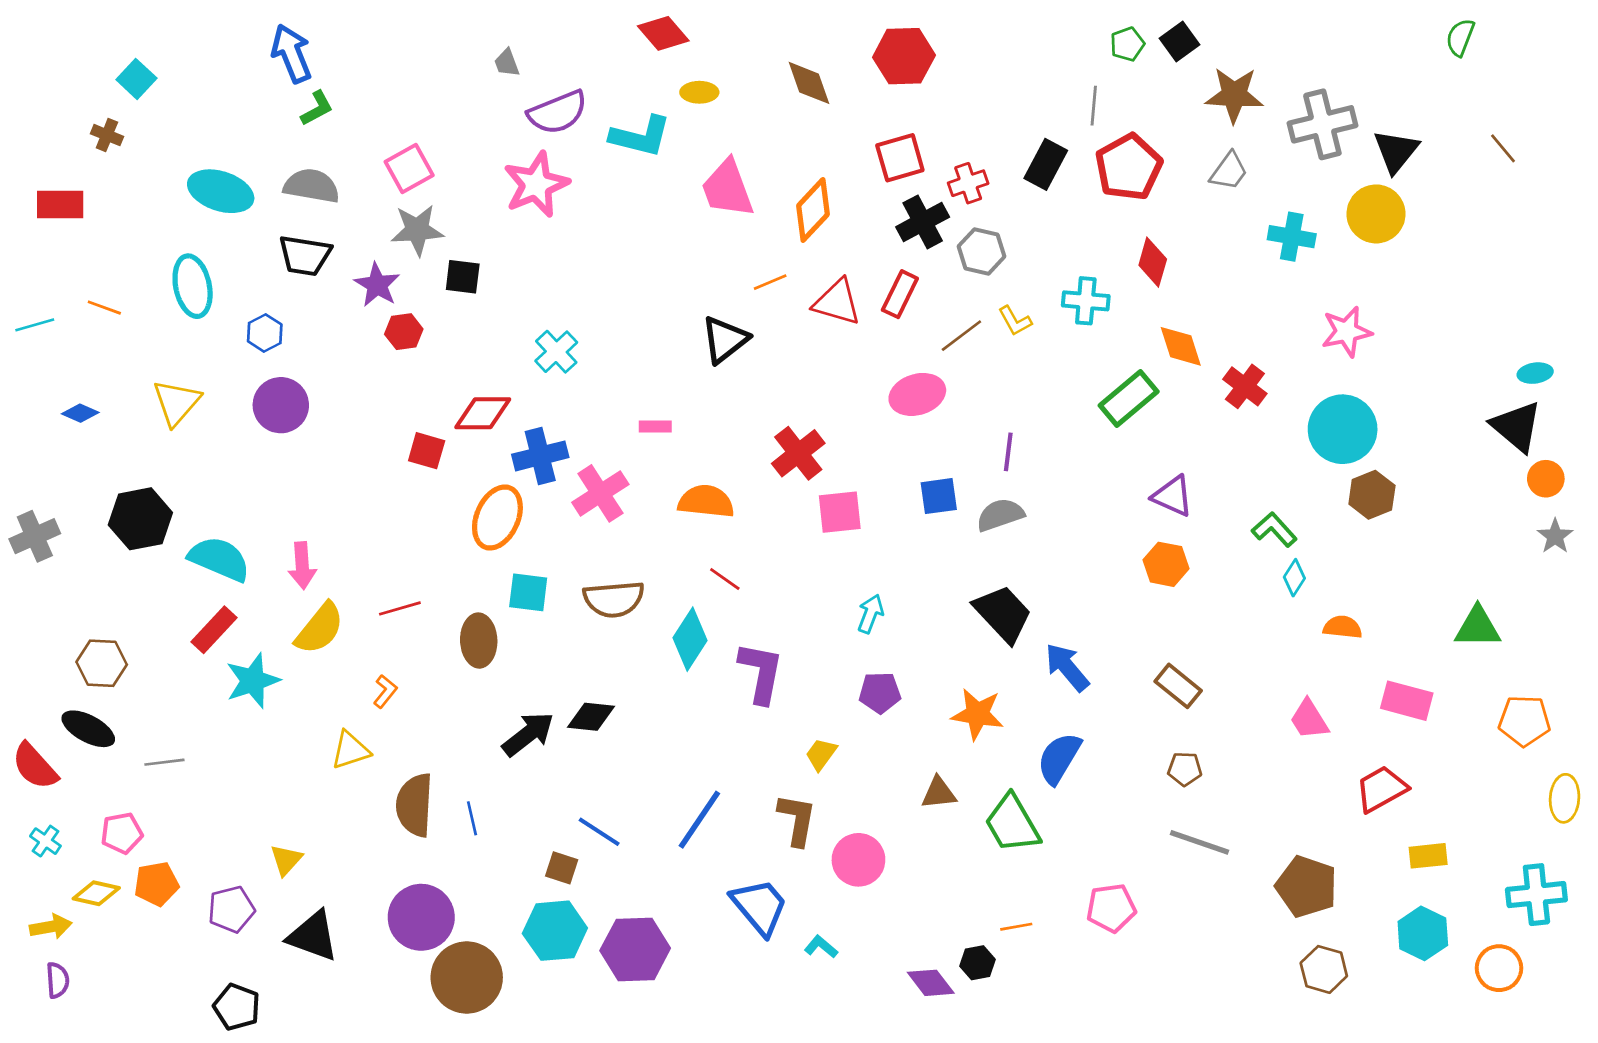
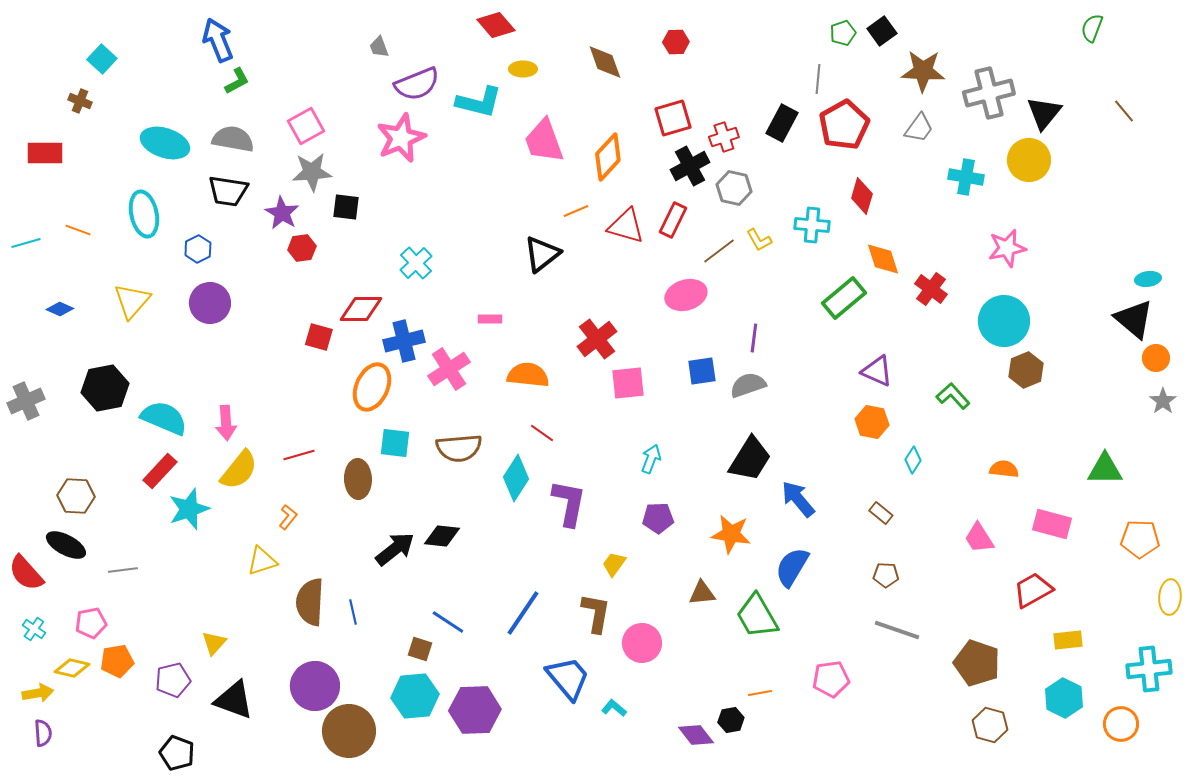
red hexagon: (904, 56) -> (676, 42), size x0.6
cyan diamond: (1294, 578) -> (913, 460), moved
black trapezoid: (1003, 614) -> (750, 459), turned 75
brown rectangle: (1178, 686) -> (881, 513), size x0.7

